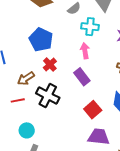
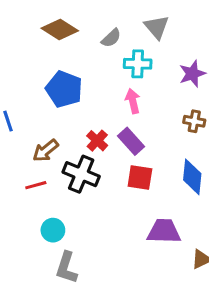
red cross: (50, 65) -> (97, 141), moved
red square: (93, 110) -> (140, 178), moved, turned -36

